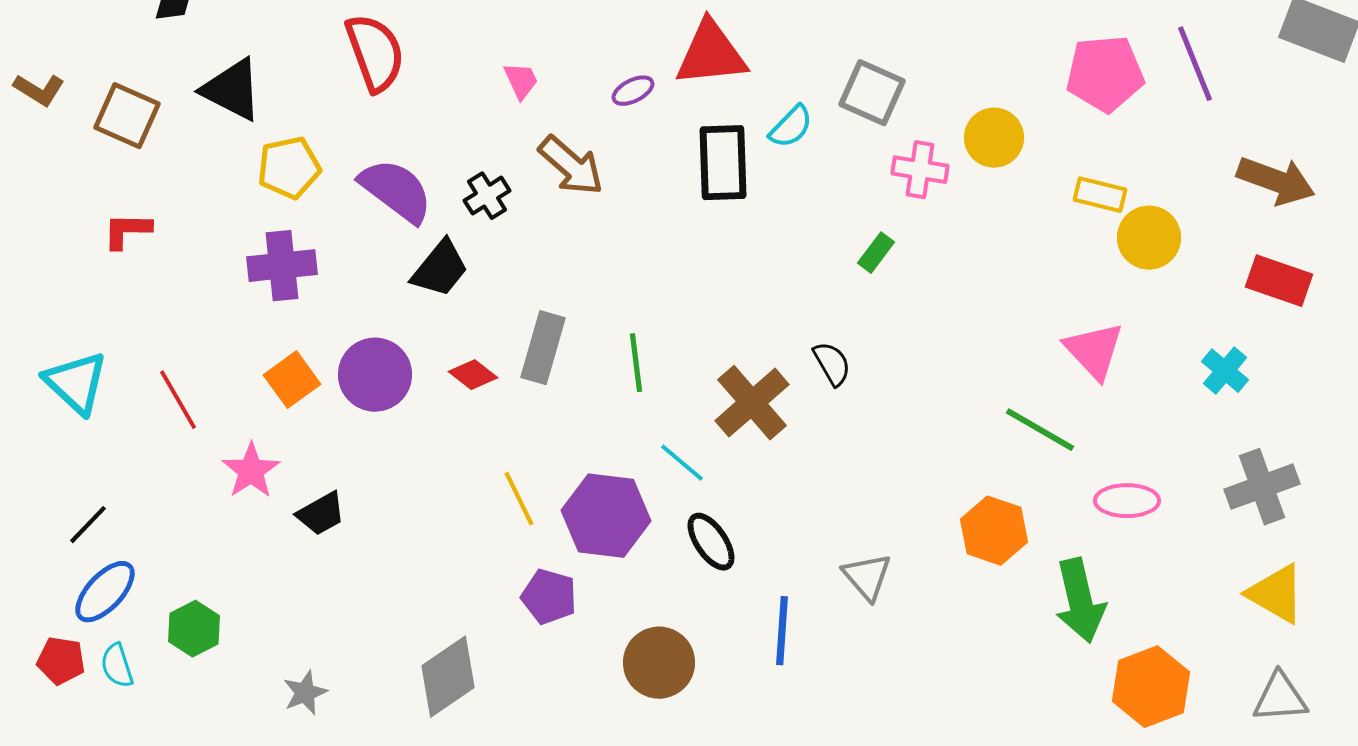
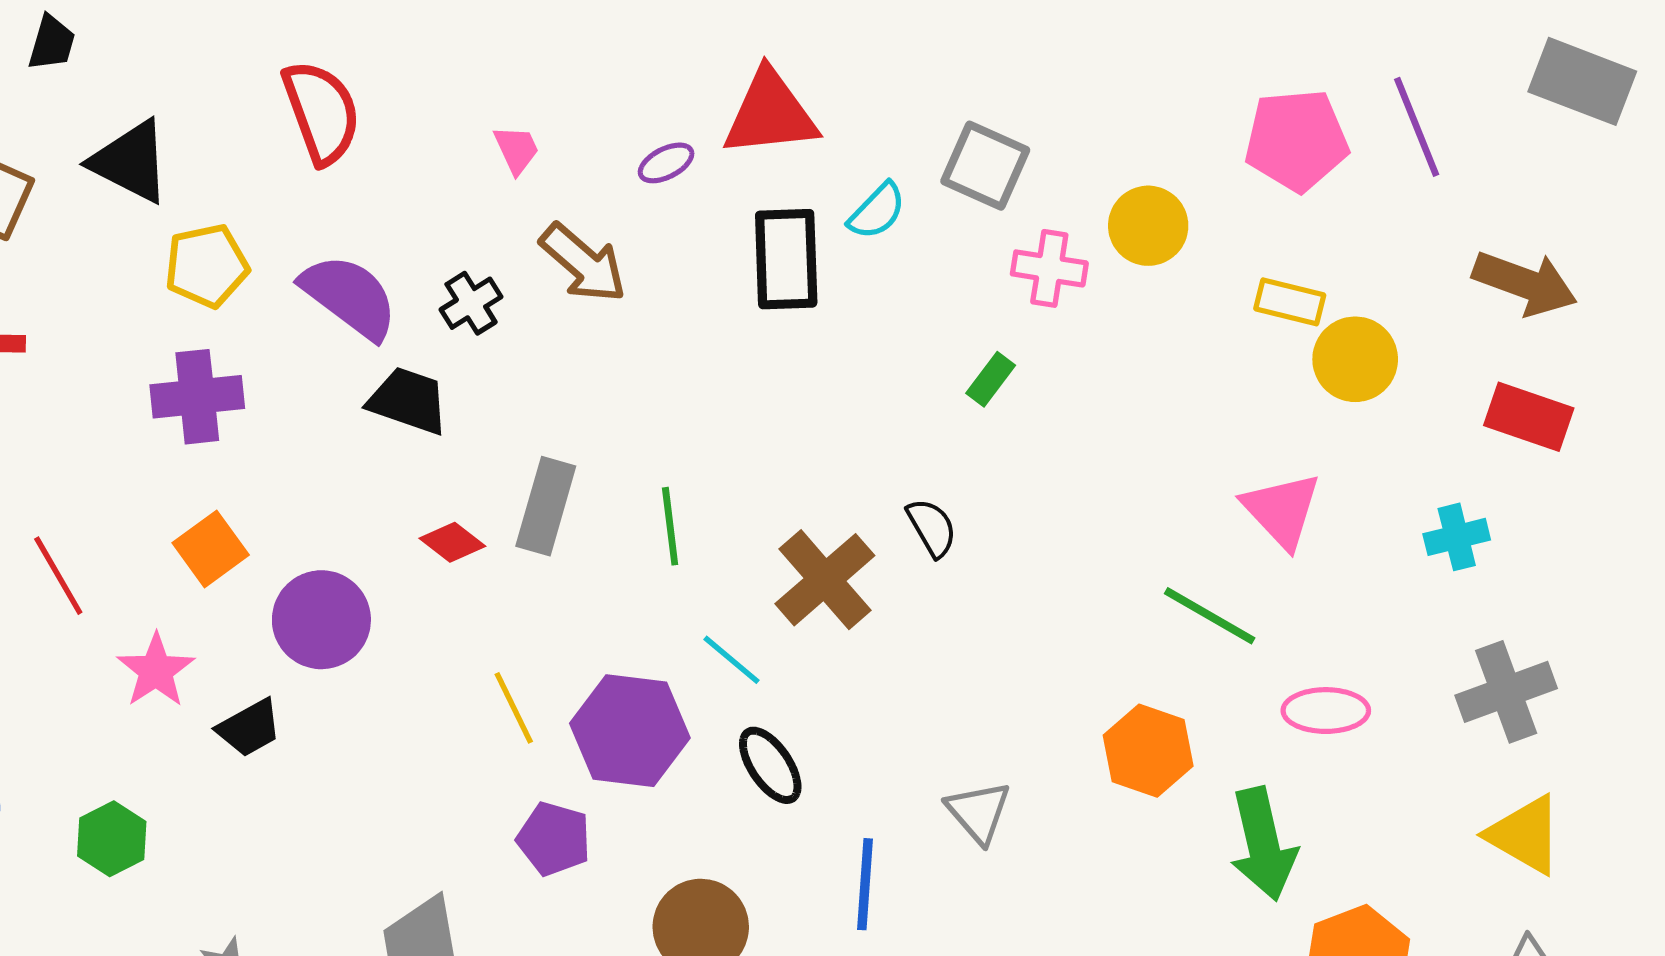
black trapezoid: (440, 269) -> (408, 401), turned -110
cyan cross: (1225, 371) -> (1457, 537), turned 36
purple circle: (375, 375) -> (321, 620), moved
green hexagon: (194, 629) -> (112, 839), moved

